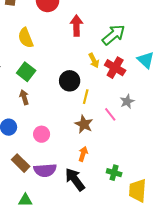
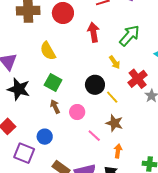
red cross: (115, 68) -> (138, 79), moved, turned 30
yellow line: (86, 97) -> (112, 97), turned -48
pink line: (110, 114) -> (94, 136), moved
pink circle: (42, 134) -> (77, 112), moved

